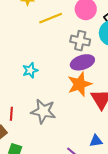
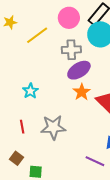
orange star: (80, 84) -> (82, 92), size x0.7
red line: (11, 114) -> (22, 127), moved

